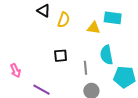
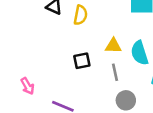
yellow triangle: (94, 28) -> (113, 46), moved

